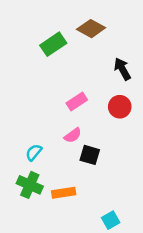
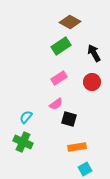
green rectangle: (53, 44) -> (61, 46), moved
orange rectangle: (64, 193) -> (77, 147), moved

